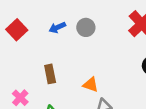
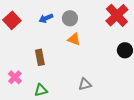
orange triangle: (91, 85) -> (74, 39), moved

